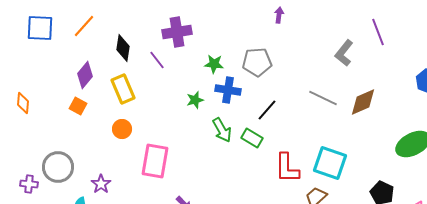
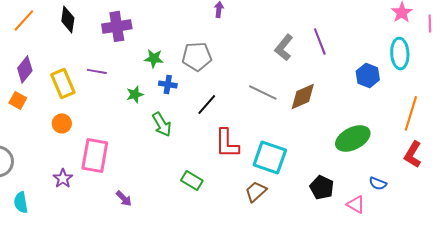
purple line: (378, 32) -> (320, 41), moved
black diamond: (123, 48) -> (68, 19), moved
purple line: (157, 60) -> (97, 71), moved, turned -42
blue cross: (228, 90) -> (168, 84), size x0.7
green rectangle: (252, 138) -> (192, 180), moved
red L-shape: (287, 168) -> (227, 143), moved
purple star: (101, 184) -> (63, 178), moved

